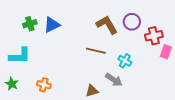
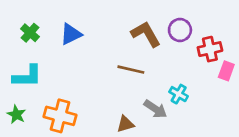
green cross: (30, 24) -> (30, 33), moved, turned -32
cyan cross: (125, 61) -> (179, 94), moved
orange cross: (44, 85) -> (60, 116), size x1.6

